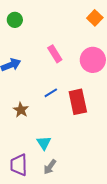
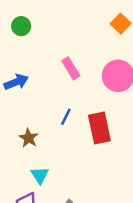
blue line: (51, 93) -> (66, 117), turned -32
cyan triangle: (44, 143) -> (40, 175), moved

